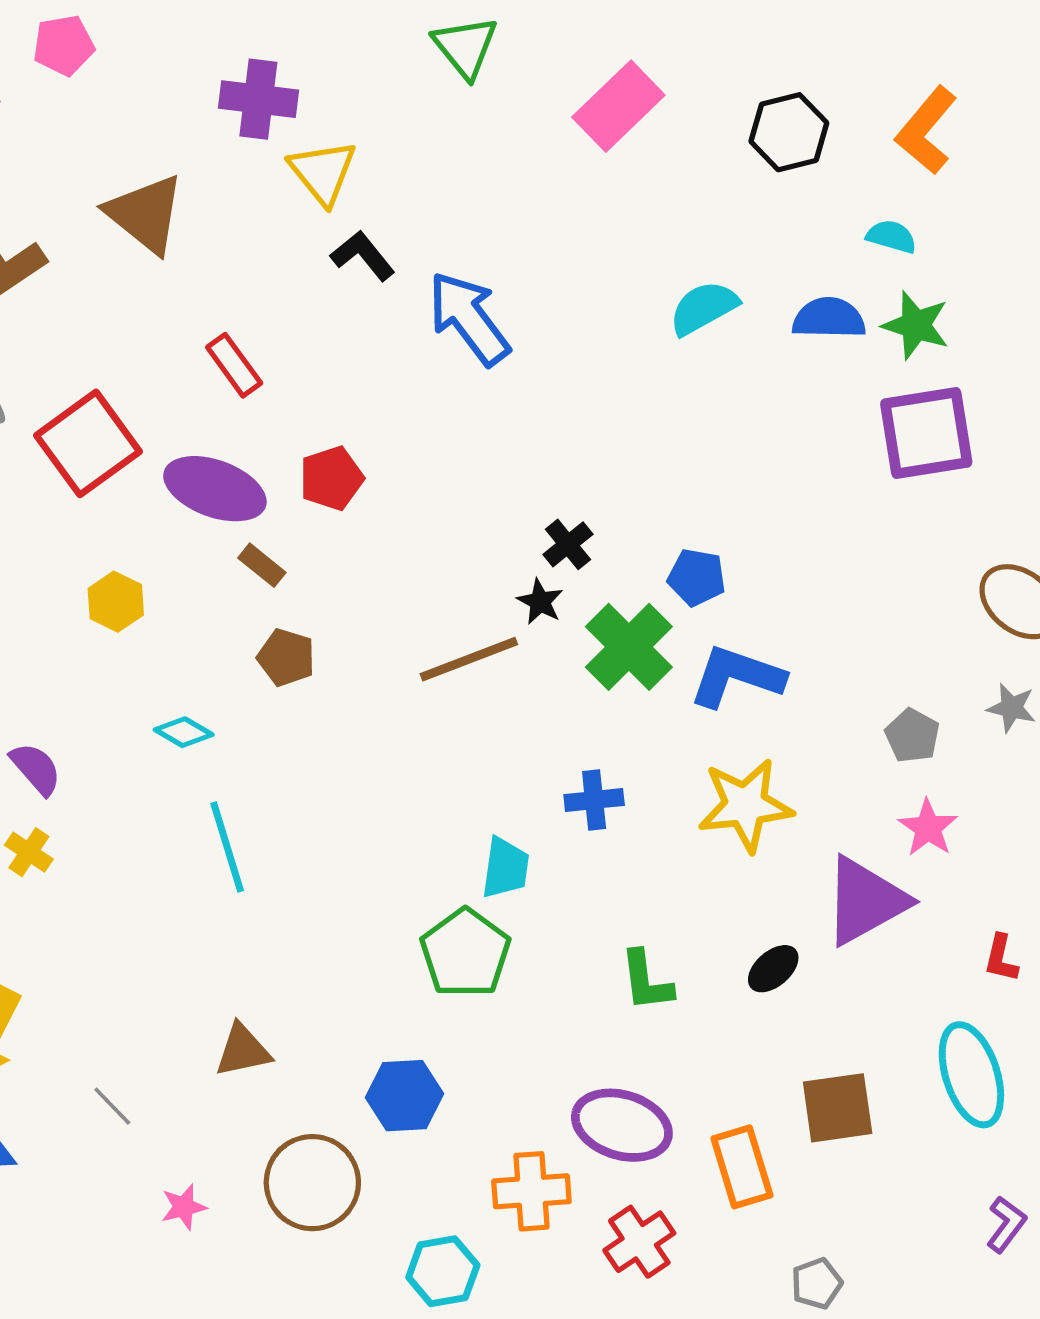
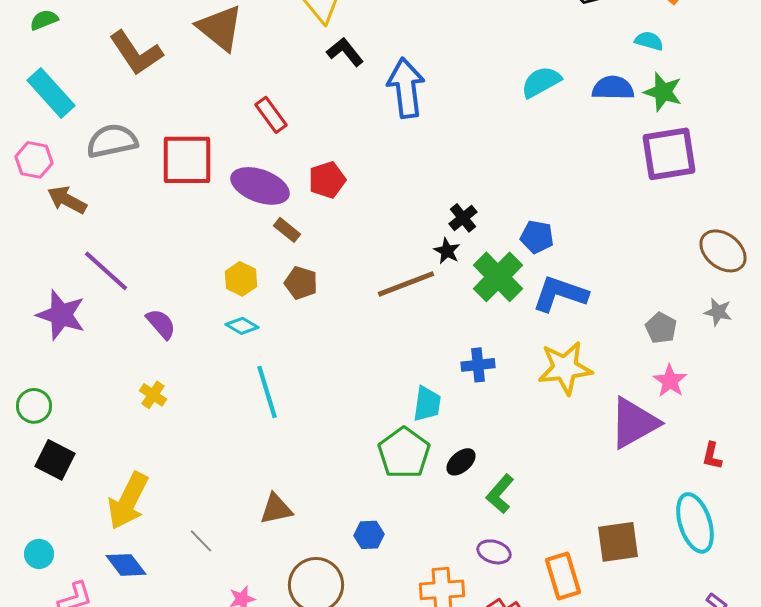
blue arrow: (469, 318) -> (406, 88), turned 30
red square: (88, 443) -> (187, 160), turned 36
yellow hexagon: (116, 602) -> (241, 279), moved
purple semicircle: (36, 769) -> (161, 324), moved
black ellipse: (773, 969) -> (461, 462), moved
green L-shape: (646, 981) -> (500, 494), moved, turned 48
blue hexagon: (405, 1096) -> (369, 535), size x0.7
purple ellipse: (622, 1125) -> (494, 552), size x0.6

